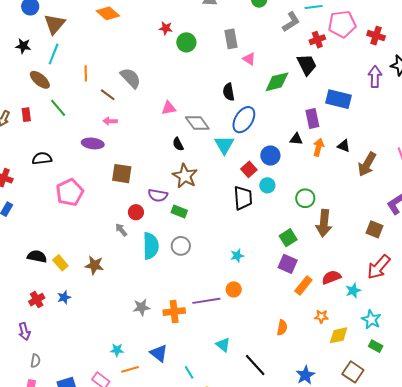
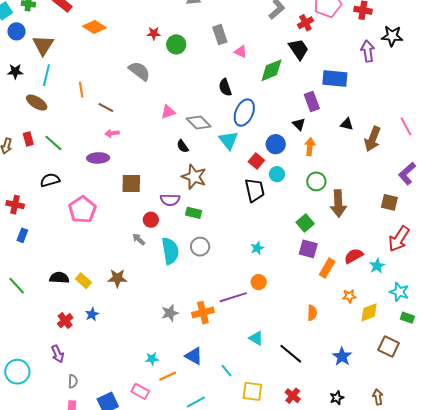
gray semicircle: (131, 78) -> (139, 71), moved
green line: (58, 108) -> (53, 143), moved
black triangle: (296, 139) -> (299, 124), turned 48
orange arrow: (318, 147) -> (310, 147), moved

